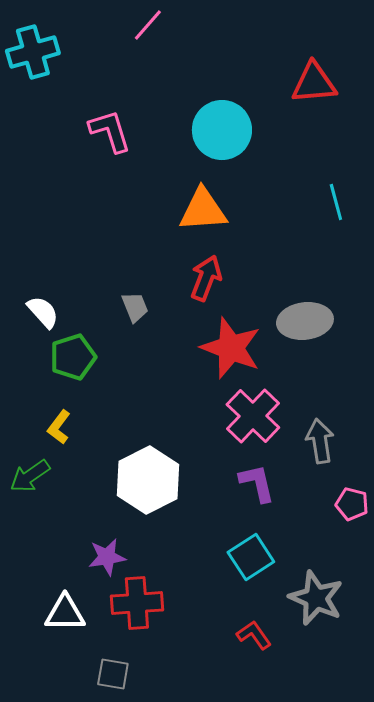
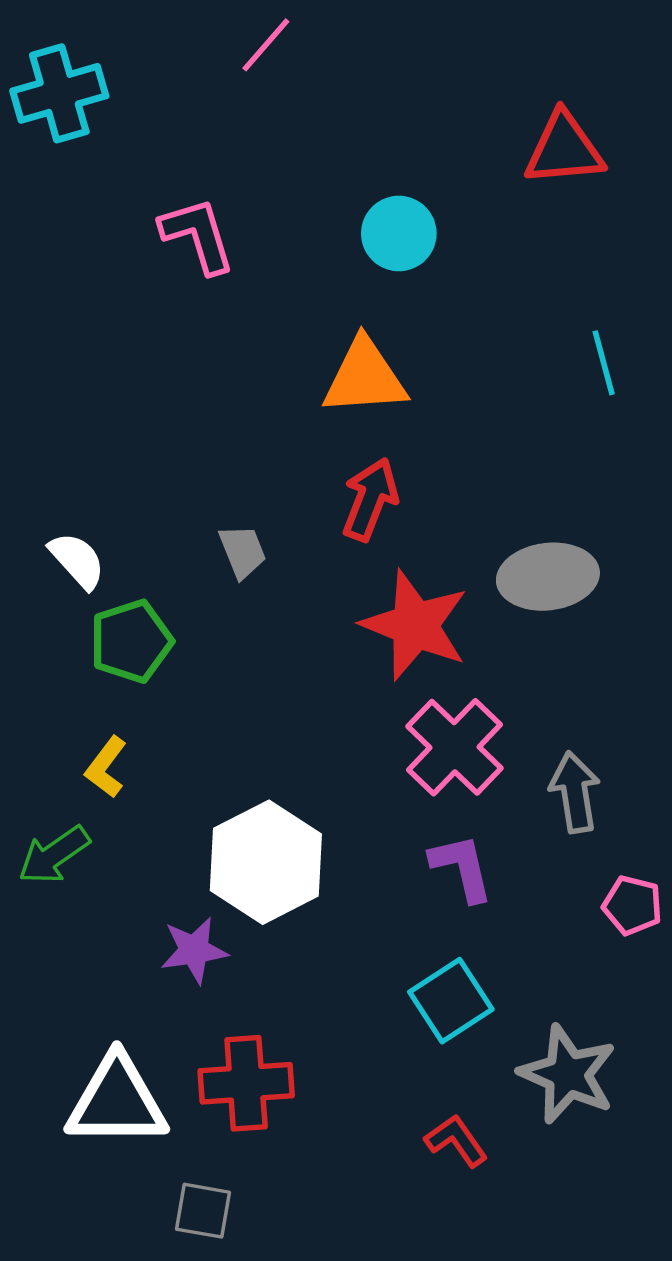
cyan circle: (222, 130) -> (399, 233), size x0.7
purple star: (107, 557) -> (194, 950), moved
white triangle: (65, 613) -> (117, 1101), size x1.4

